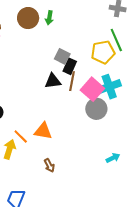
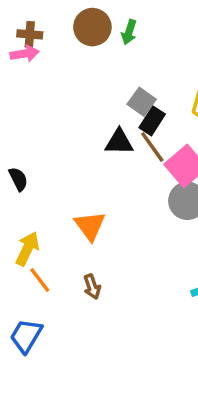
brown line: (72, 81) -> (152, 147), turned -54
orange triangle: (43, 131) -> (90, 226), turned 36
orange line: (21, 136) -> (40, 280), moved

